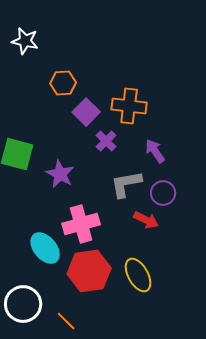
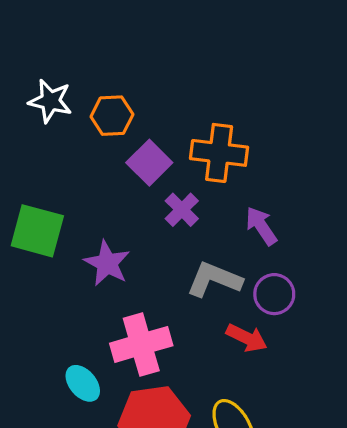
white star: (25, 41) -> (50, 101), moved
gray L-shape: (126, 184) -> (214, 280), turned 32
cyan ellipse: (45, 248) -> (83, 383), size x0.7

